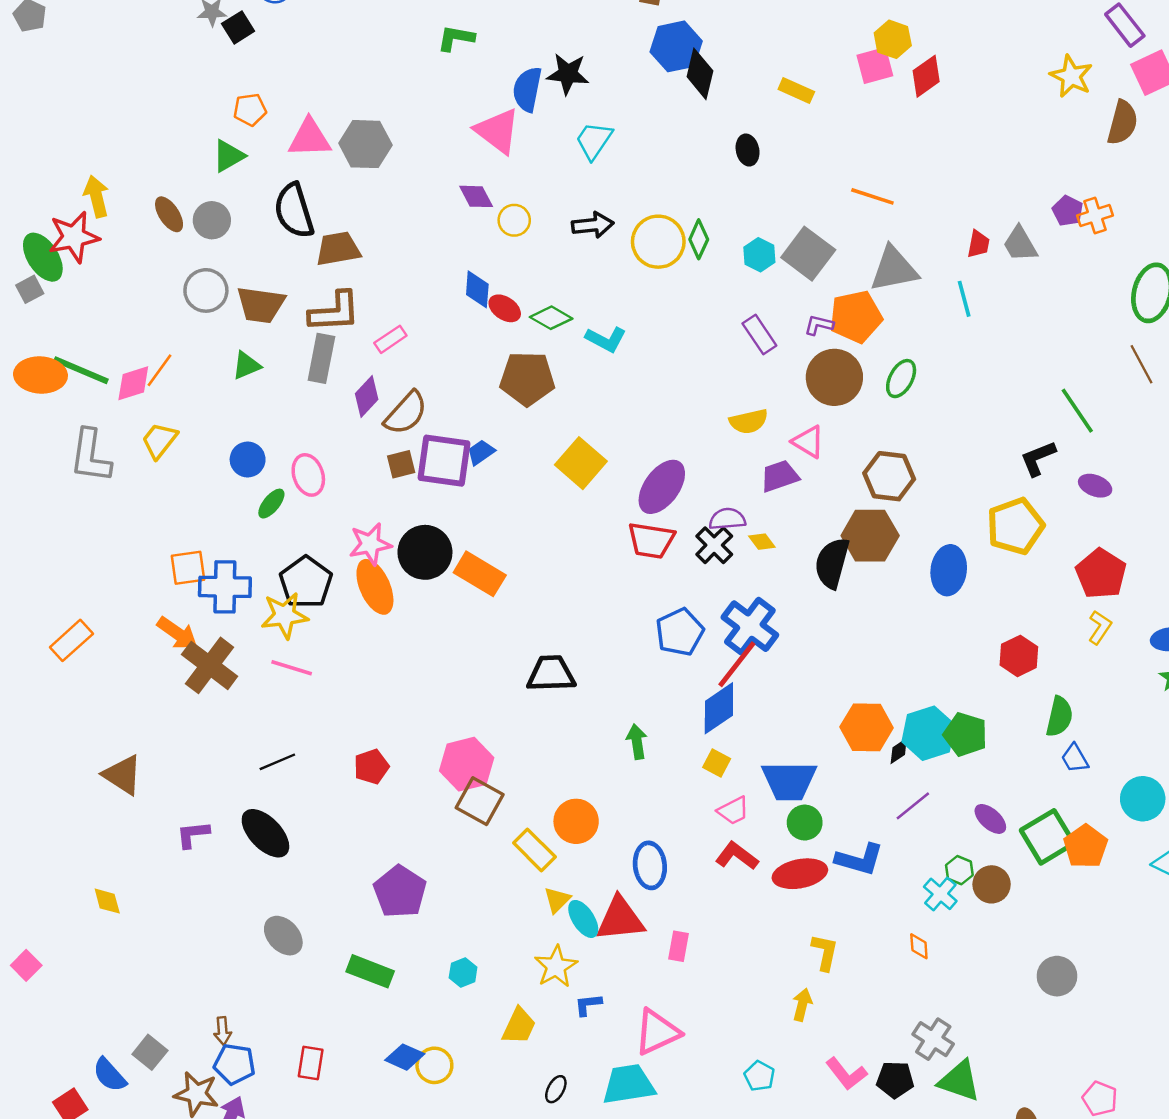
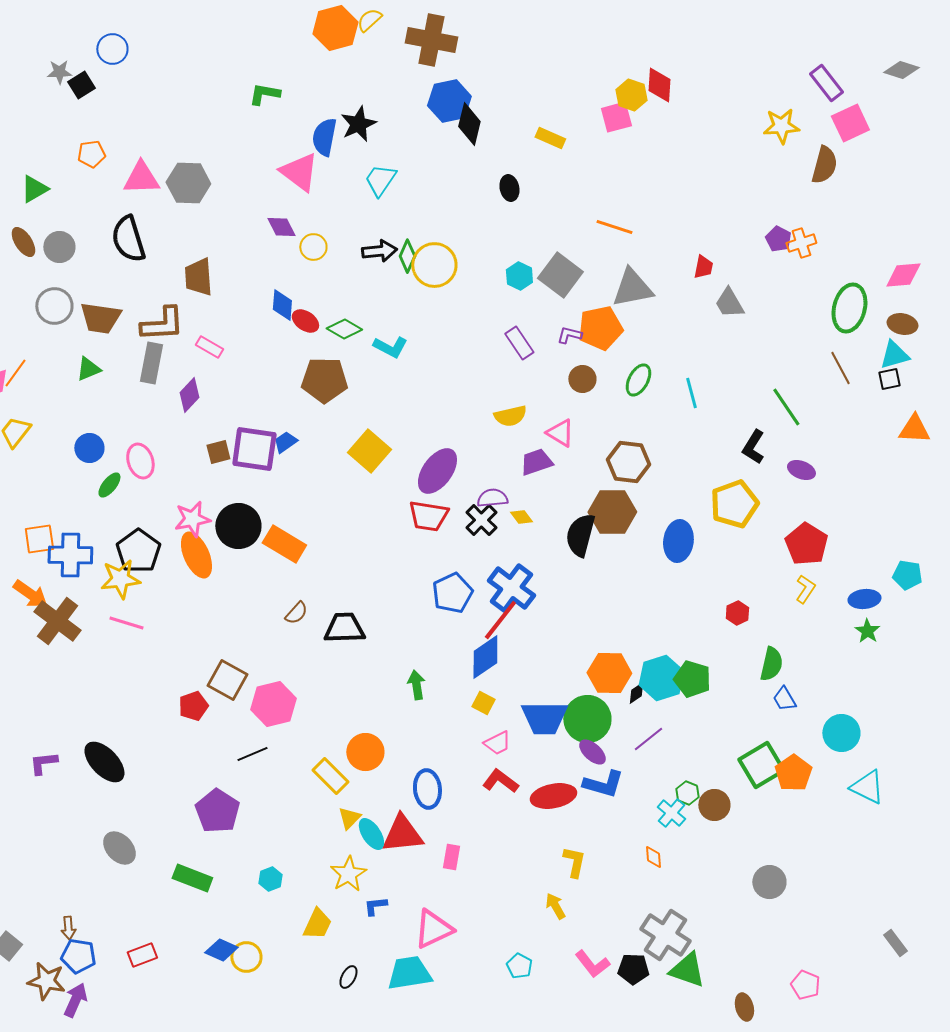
black star: (568, 74) -> (358, 124), turned -30
red diamond: (926, 76) -> (659, 85), moved, turned -51
yellow star: (1071, 76) -> (781, 126), turned -30
green triangle: (229, 156) -> (34, 189), moved
green diamond: (699, 239) -> (407, 256), moved
gray trapezoid: (1020, 244) -> (729, 303), moved
brown trapezoid: (338, 249) -> (198, 277), moved, turned -84
cyan line: (964, 299) -> (691, 393), moved
pink rectangle: (390, 339) -> (209, 347), turned 64
brown circle: (834, 377) -> (582, 379), size x0.6
brown semicircle: (406, 413) -> (296, 613), moved, size x0.6
black L-shape: (1038, 458) -> (753, 447), turned -36
red hexagon: (1019, 656) -> (737, 613), size x0.7
black line: (277, 762) -> (252, 754), moved
brown square: (480, 801) -> (227, 680), moved
purple ellipse: (990, 819) -> (592, 752), moved
green circle: (805, 823) -> (587, 719), moved, size x1.6
yellow arrow: (802, 1005) -> (555, 906), turned -44
gray cross: (933, 1039) -> (665, 935), size x1.4
red rectangle: (311, 1063) -> (142, 955), turned 60

